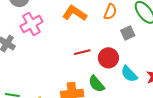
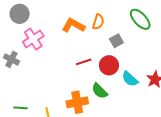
orange semicircle: (110, 12) -> (98, 22), moved
gray square: (128, 33) -> (116, 41), moved

